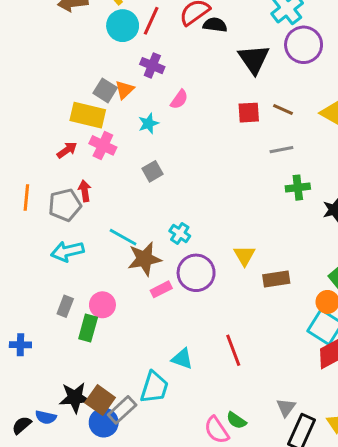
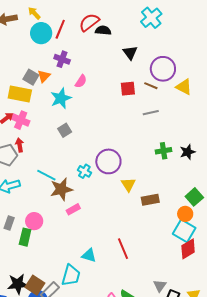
purple circle: (304, 45) -> (163, 69), moved
black triangle: (254, 59) -> (130, 53), size x0.7
cyan star: (148, 123) -> (61, 98), size x1.5
pink cross: (103, 145) -> (21, 120), moved
green cross: (298, 188) -> (164, 151), moved
purple circle: (196, 273) -> (108, 161), moved

